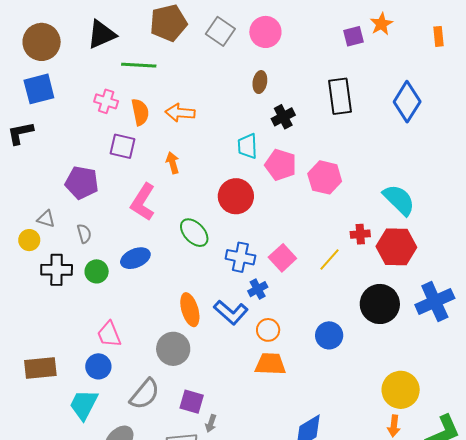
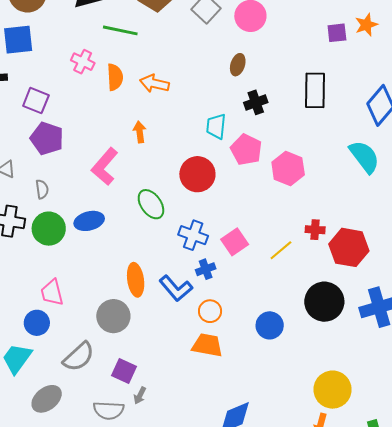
purple square: (122, 146) -> (36, 101), moved
cyan semicircle: (399, 200) -> (364, 157), moved
green circle: (97, 271) -> (49, 229), size x1.4

